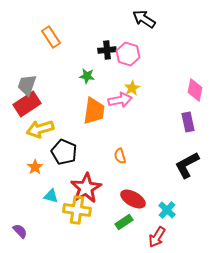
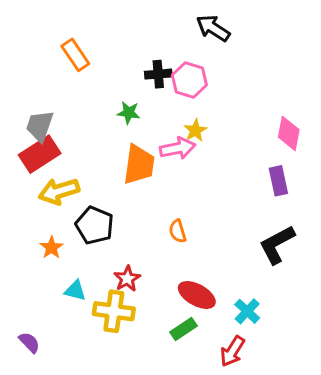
red star: (86, 188) -> (127, 279), size x0.6

